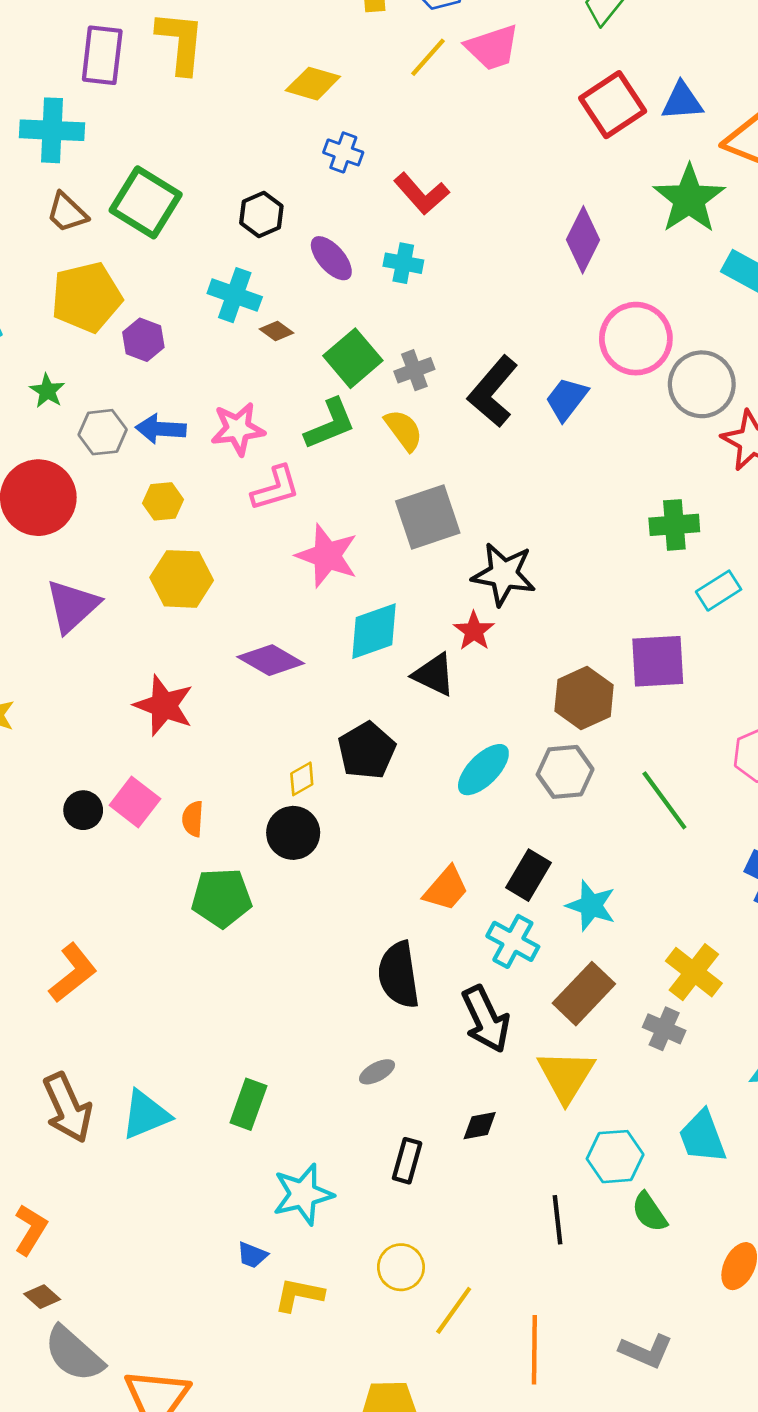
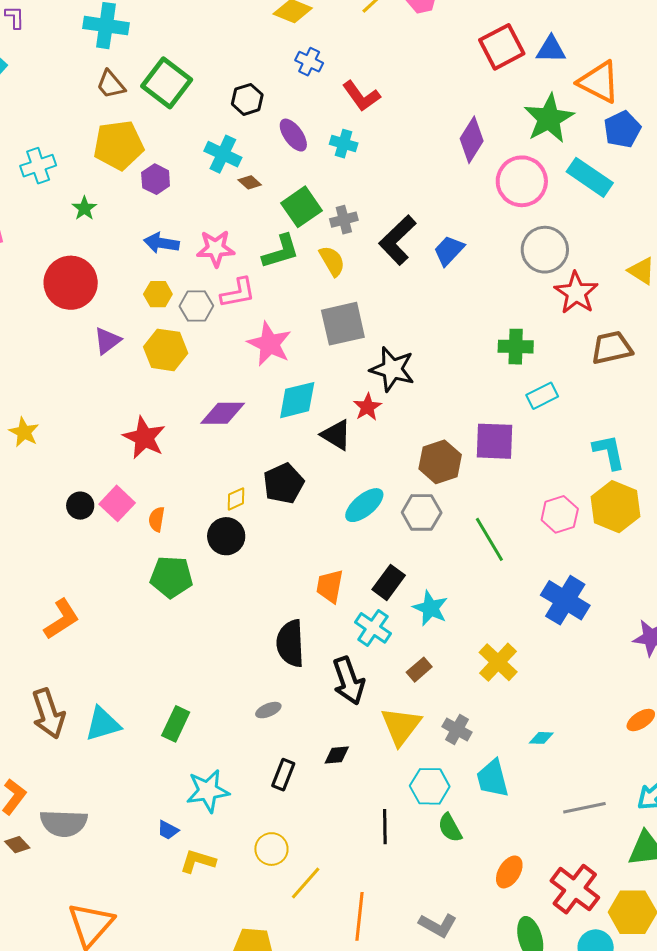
pink circle: (636, 339) -> (522, 181), moved
gray hexagon: (103, 432) -> (196, 306), moved
purple triangle: (72, 606) -> (107, 341), moved, size x0.7
purple diamond: (271, 660) -> (223, 413), turned -36
orange trapezoid: (446, 889) -> (330, 586), turned 144
brown rectangle: (584, 994) -> (419, 670), size x0.6
gray cross: (664, 1029) -> (457, 729), moved
gray semicircle: (74, 1354) -> (64, 823), moved, turned -45

